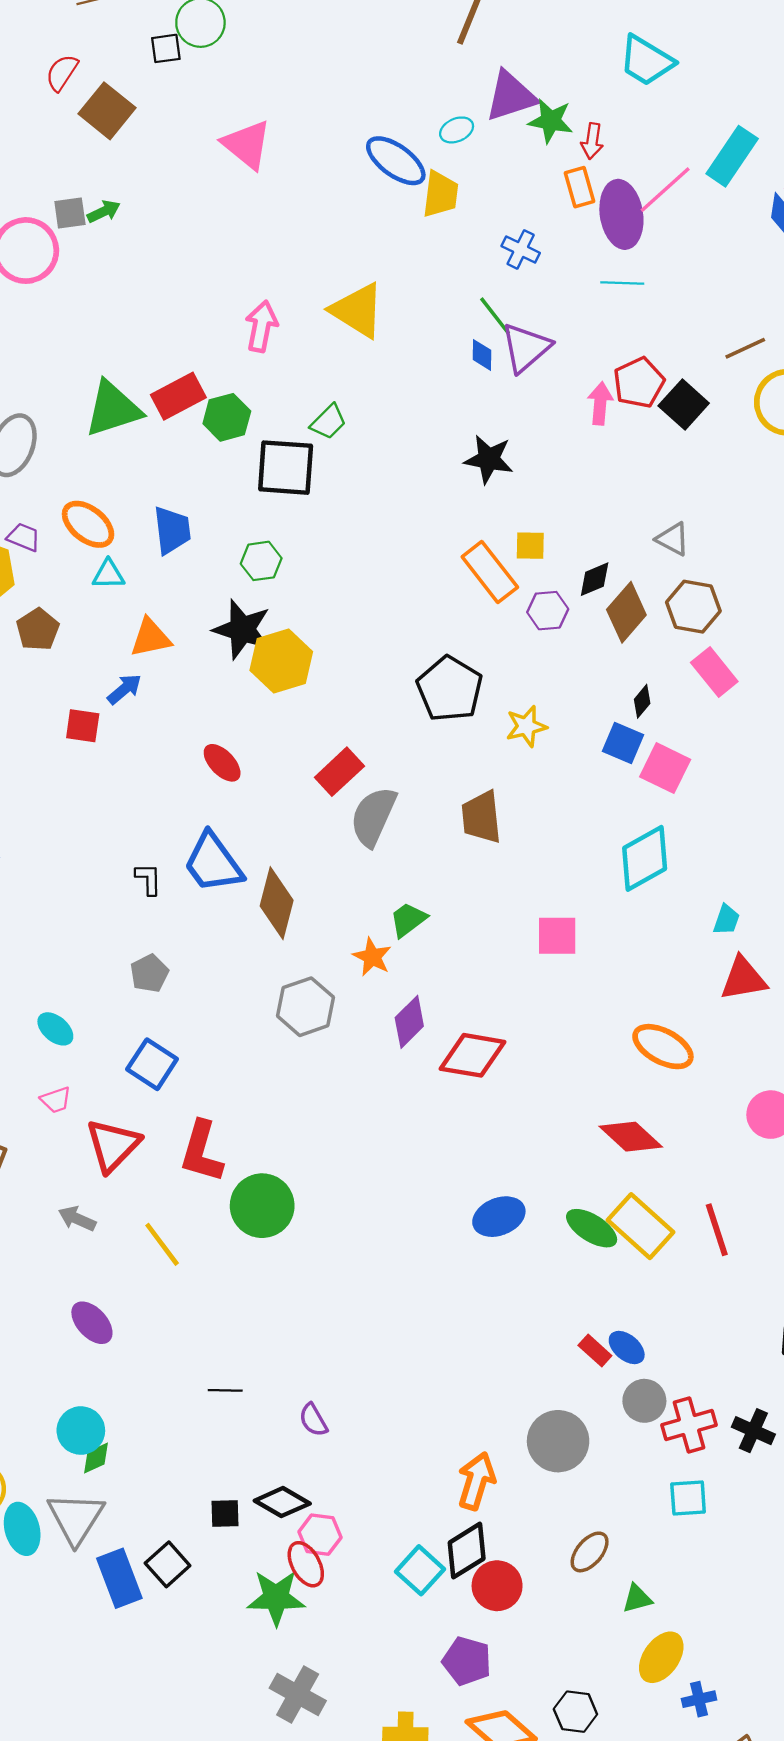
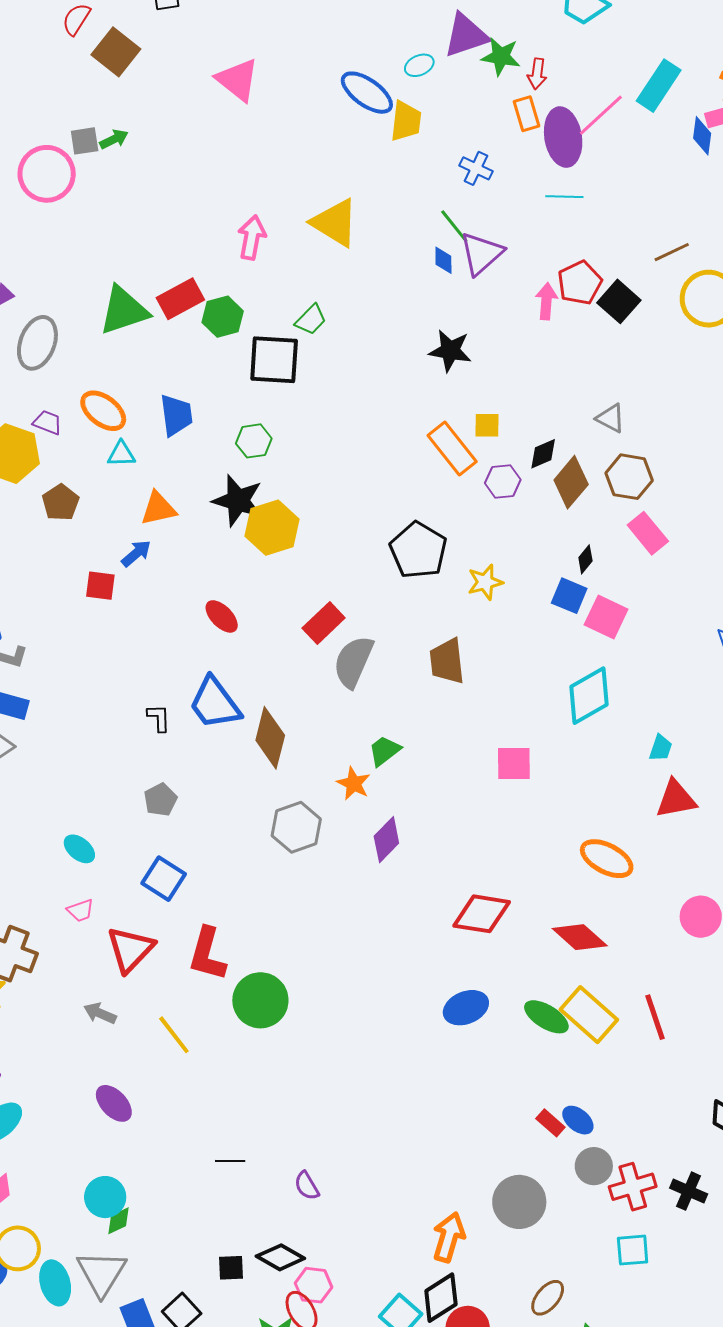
red diamond: (473, 1055) -> (482, 914), moved

